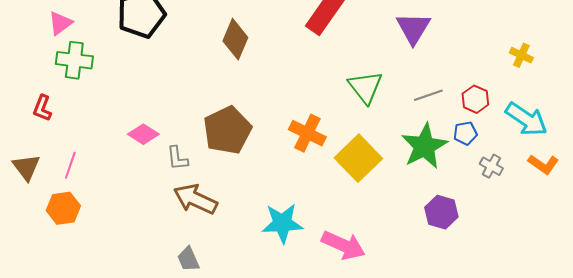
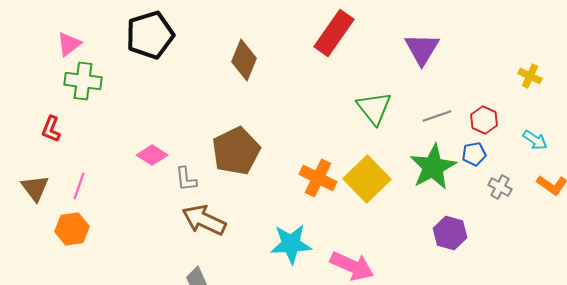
cyan arrow: (526, 119) -> (535, 140), size x0.6
orange cross: (307, 133) -> (318, 178), moved

